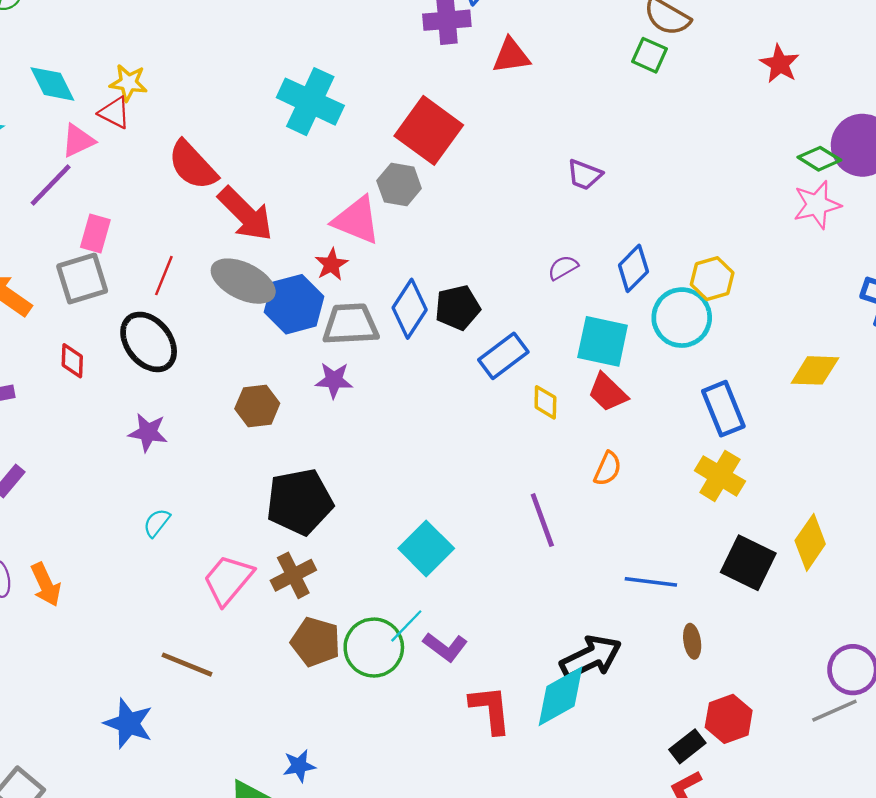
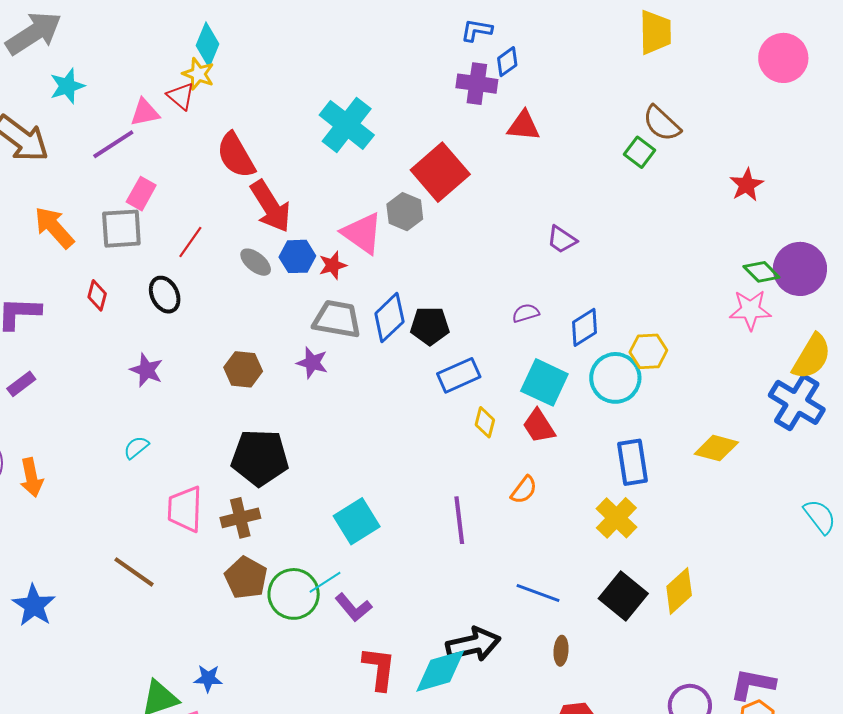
cyan diamond: (52, 84) -> (207, 45), moved, turned 36
gray ellipse: (243, 281) -> (256, 262), size x0.6
blue hexagon: (294, 304) -> (297, 256), moved, size x0.7
black ellipse: (149, 342) -> (165, 295), size x0.7
pink trapezoid: (228, 580) -> (185, 509), turned -51
blue star: (129, 723) -> (34, 605), moved

